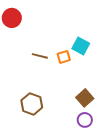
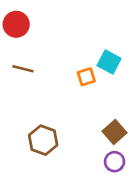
brown line: (40, 56) -> (23, 69), moved

